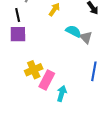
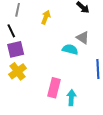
cyan semicircle: (73, 31) -> (70, 49), moved
yellow cross: (34, 70) -> (18, 71), moved

